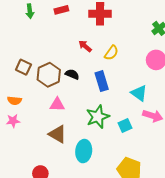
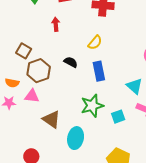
red arrow: (85, 46) -> (56, 24), moved, turned 40
yellow semicircle: (111, 53) -> (95, 43), moved
brown hexagon: (49, 75) -> (39, 71), moved
pink triangle: (57, 105) -> (32, 96), moved

